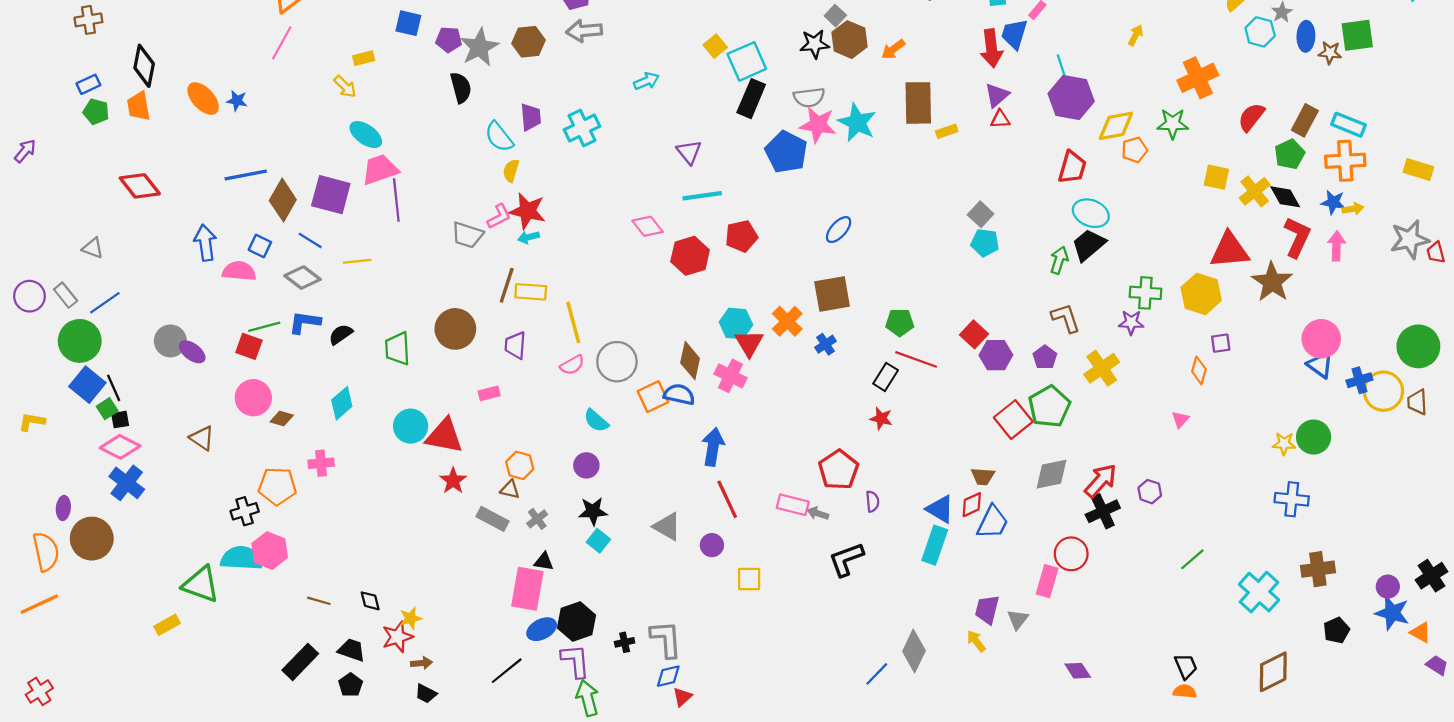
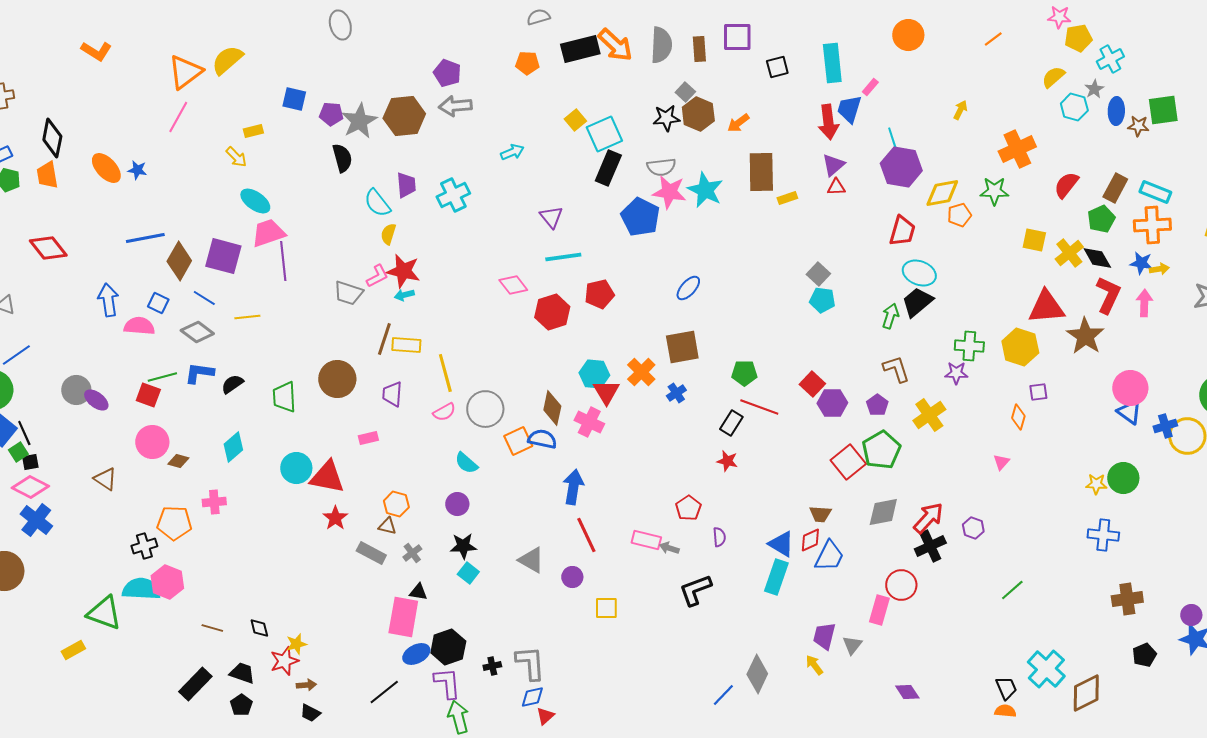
brown hexagon: (528, 42) -> (404, 116), size x1.4
red pentagon: (839, 470) -> (688, 508), size x0.7
cyan cross: (1259, 592) -> (1046, 669), moved

